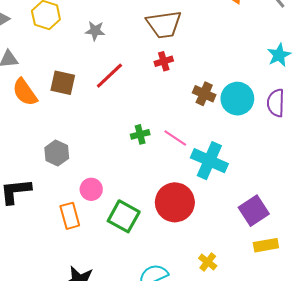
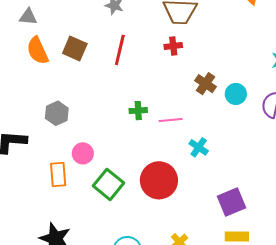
red line: (109, 76) -> (120, 50), turned -44
cyan circle: (237, 99) -> (236, 94), size x0.7
pink line: (175, 138) -> (171, 120), turned -50
cyan cross: (209, 161) -> (199, 147), size x0.6

